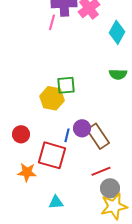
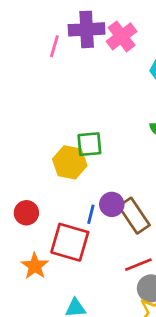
pink line: (52, 22) -> (54, 46), moved
orange star: (27, 172) -> (35, 266), turned 30

